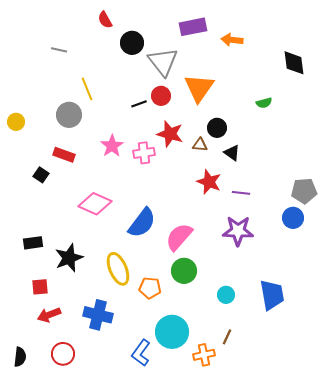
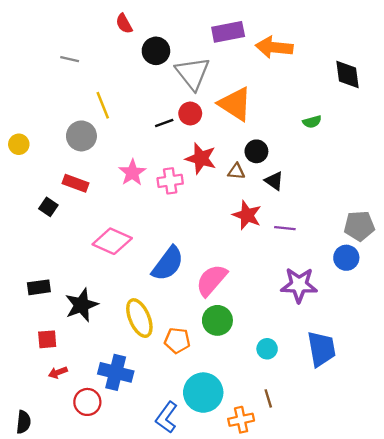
orange arrow: (232, 40) -> (274, 47), size x1.4
orange triangle: (199, 88) -> (235, 104), turned -32
purple star: (238, 231) -> (299, 285), moved
red arrow: (49, 315) -> (58, 372), size x0.7
brown line: (227, 337) -> (268, 398), turned -42
red circle: (63, 354) -> (87, 402), moved

